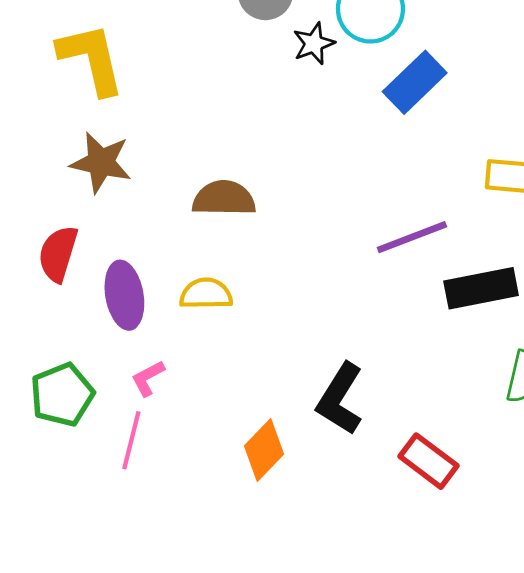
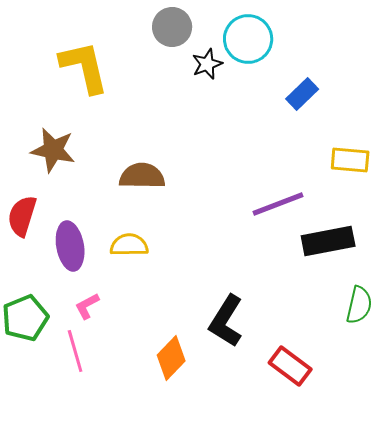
yellow L-shape: (91, 59) -> (84, 67), moved
blue rectangle: (415, 82) -> (302, 94), moved, size x0.7
pink line: (131, 440) -> (75, 351), turned -30

